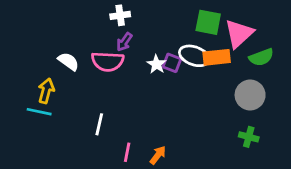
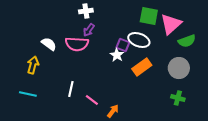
orange rectangle: (217, 57) -> (142, 67), moved, turned -30
white star: (156, 64) -> (117, 55), moved
cyan line: (39, 112) -> (28, 94), moved
pink line: (127, 152) -> (92, 100), moved, turned -64

